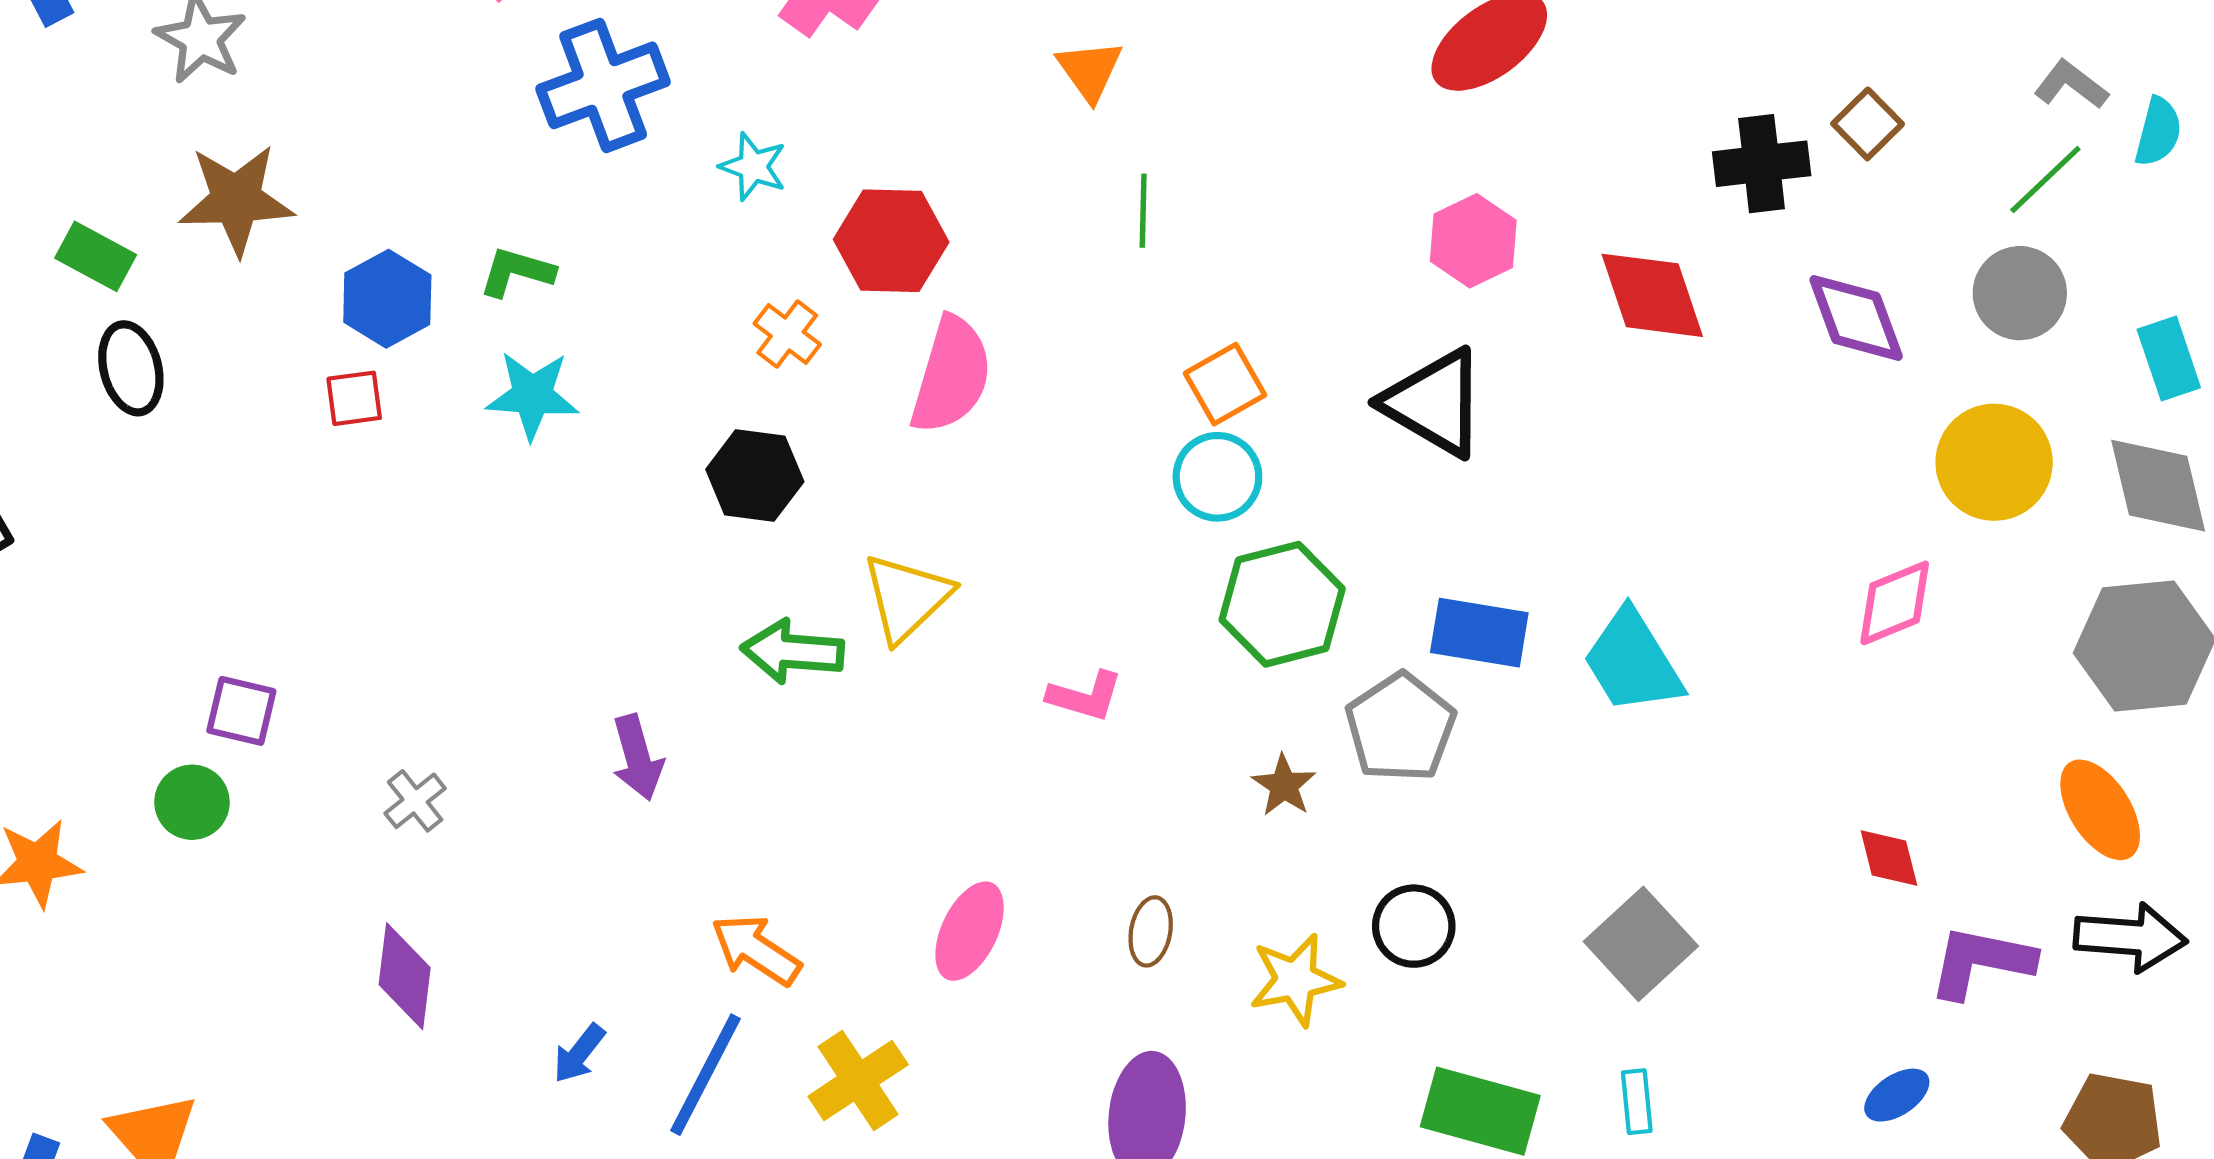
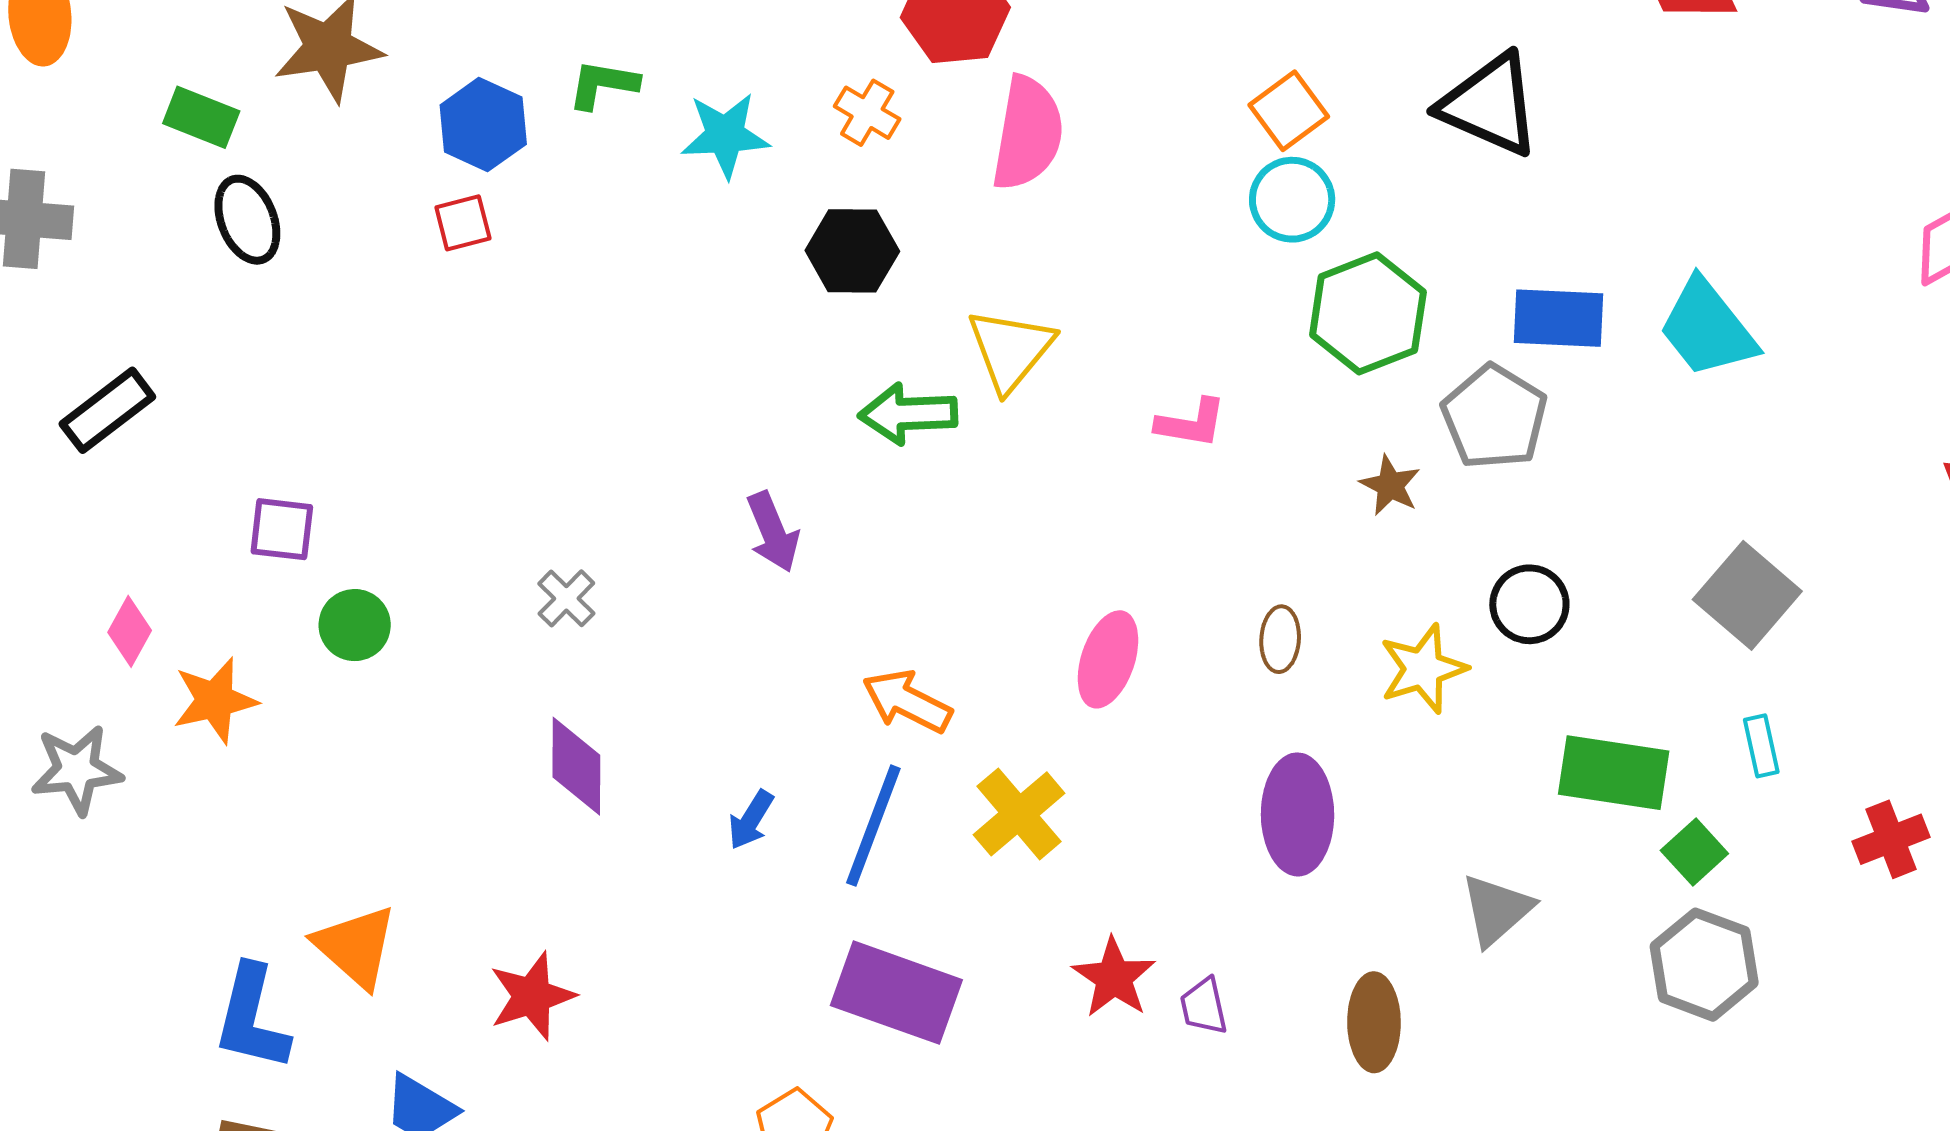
cyan star: (532, 395) -> (725, 135), moved
purple square: (241, 711) -> (282, 529), moved

